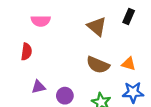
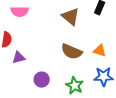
purple triangle: (38, 87) -> (19, 58), moved

